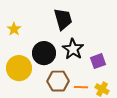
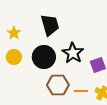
black trapezoid: (63, 19) -> (50, 25), moved
yellow circle: (19, 68) -> (14, 57), moved, size x0.6

